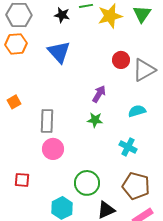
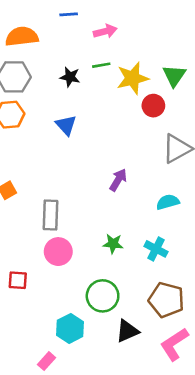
blue triangle: (59, 52) -> (66, 125), size x0.7
red circle: (121, 60) -> (153, 106), moved
green star: (95, 120) -> (113, 244), moved
red square: (22, 180) -> (18, 280), moved

